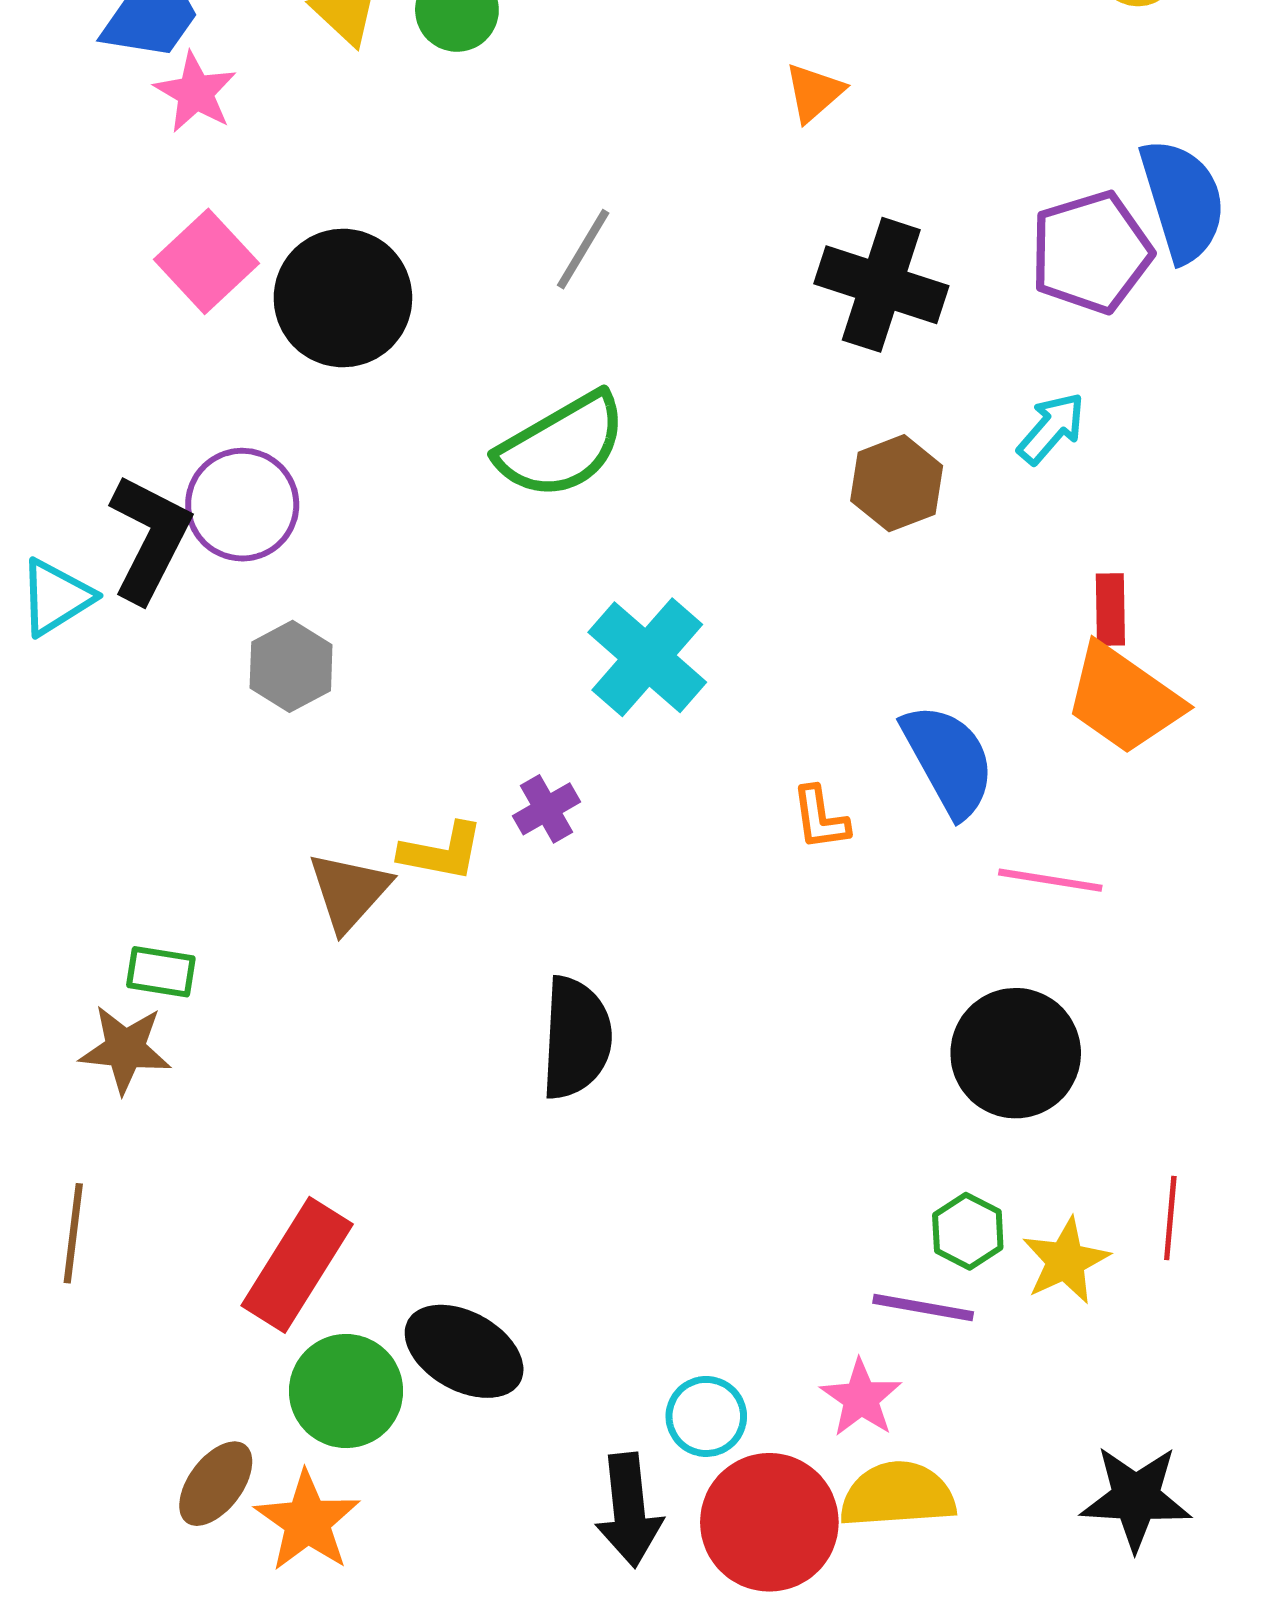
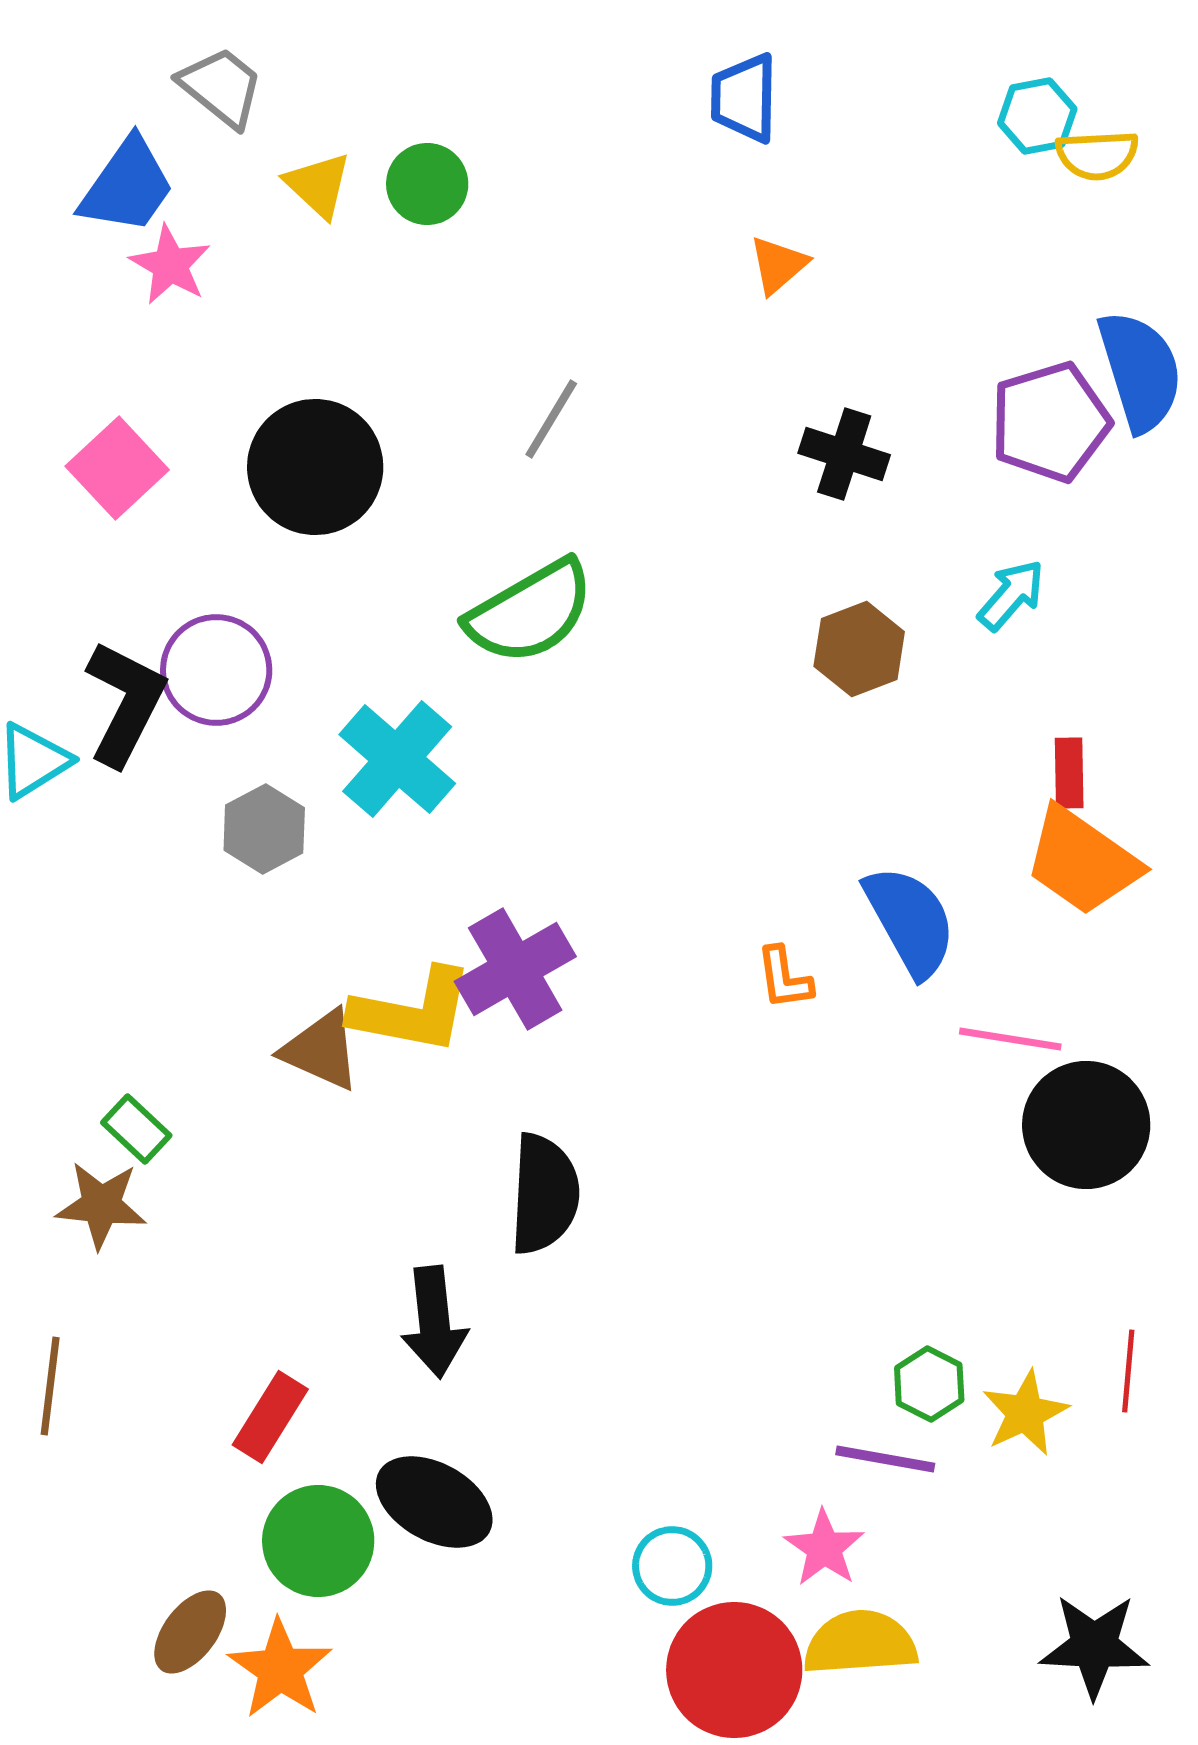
pink square: (207, 261) -> (117, 468), moved
black cross: (881, 285) -> (844, 454), size x0.7
cyan cross: (647, 657) -> (397, 759), moved
purple cross: (547, 809) -> (515, 969), size x1.8
yellow L-shape: (442, 852) -> (412, 1011), size x1.5
brown triangle: (349, 891) -> (321, 1050), turned -48
green rectangle: (161, 972) -> (136, 1129), turned 34
black circle: (1016, 1053) -> (1086, 1125), moved
red rectangle: (297, 1265) -> (270, 1417), size x0.7
black arrow: (629, 1510) -> (434, 1322), moved

